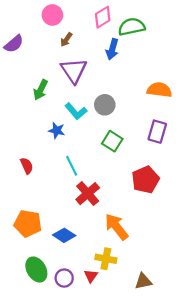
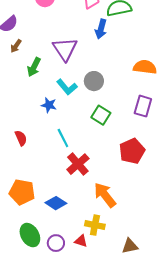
brown arrow: (66, 40) -> (16, 46), moved
red triangle: (91, 276) -> (81, 241), turned -48

